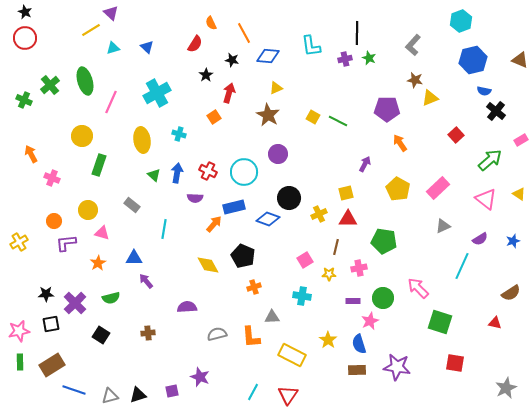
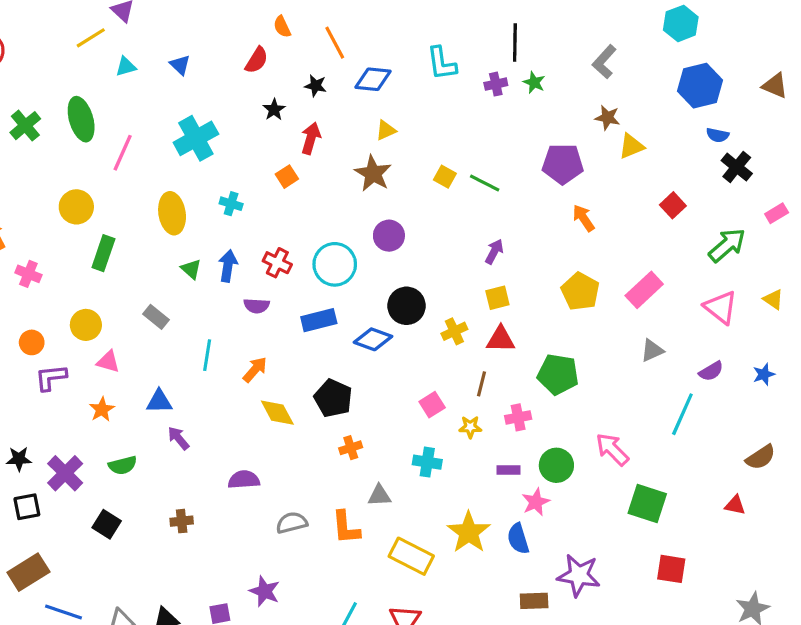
purple arrow: (365, 164) -> (494, 252), moved
orange arrow: (214, 224) -> (255, 370), moved
yellow star: (328, 340) -> (469, 532), size x1.5
brown rectangle: (357, 370) -> (534, 601), moved

